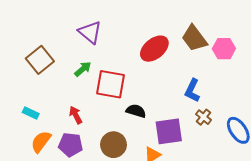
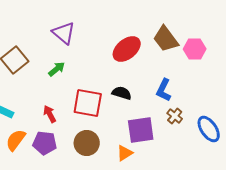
red square: (110, 84) -> (88, 103), moved
black semicircle: (136, 111) -> (122, 93), moved

